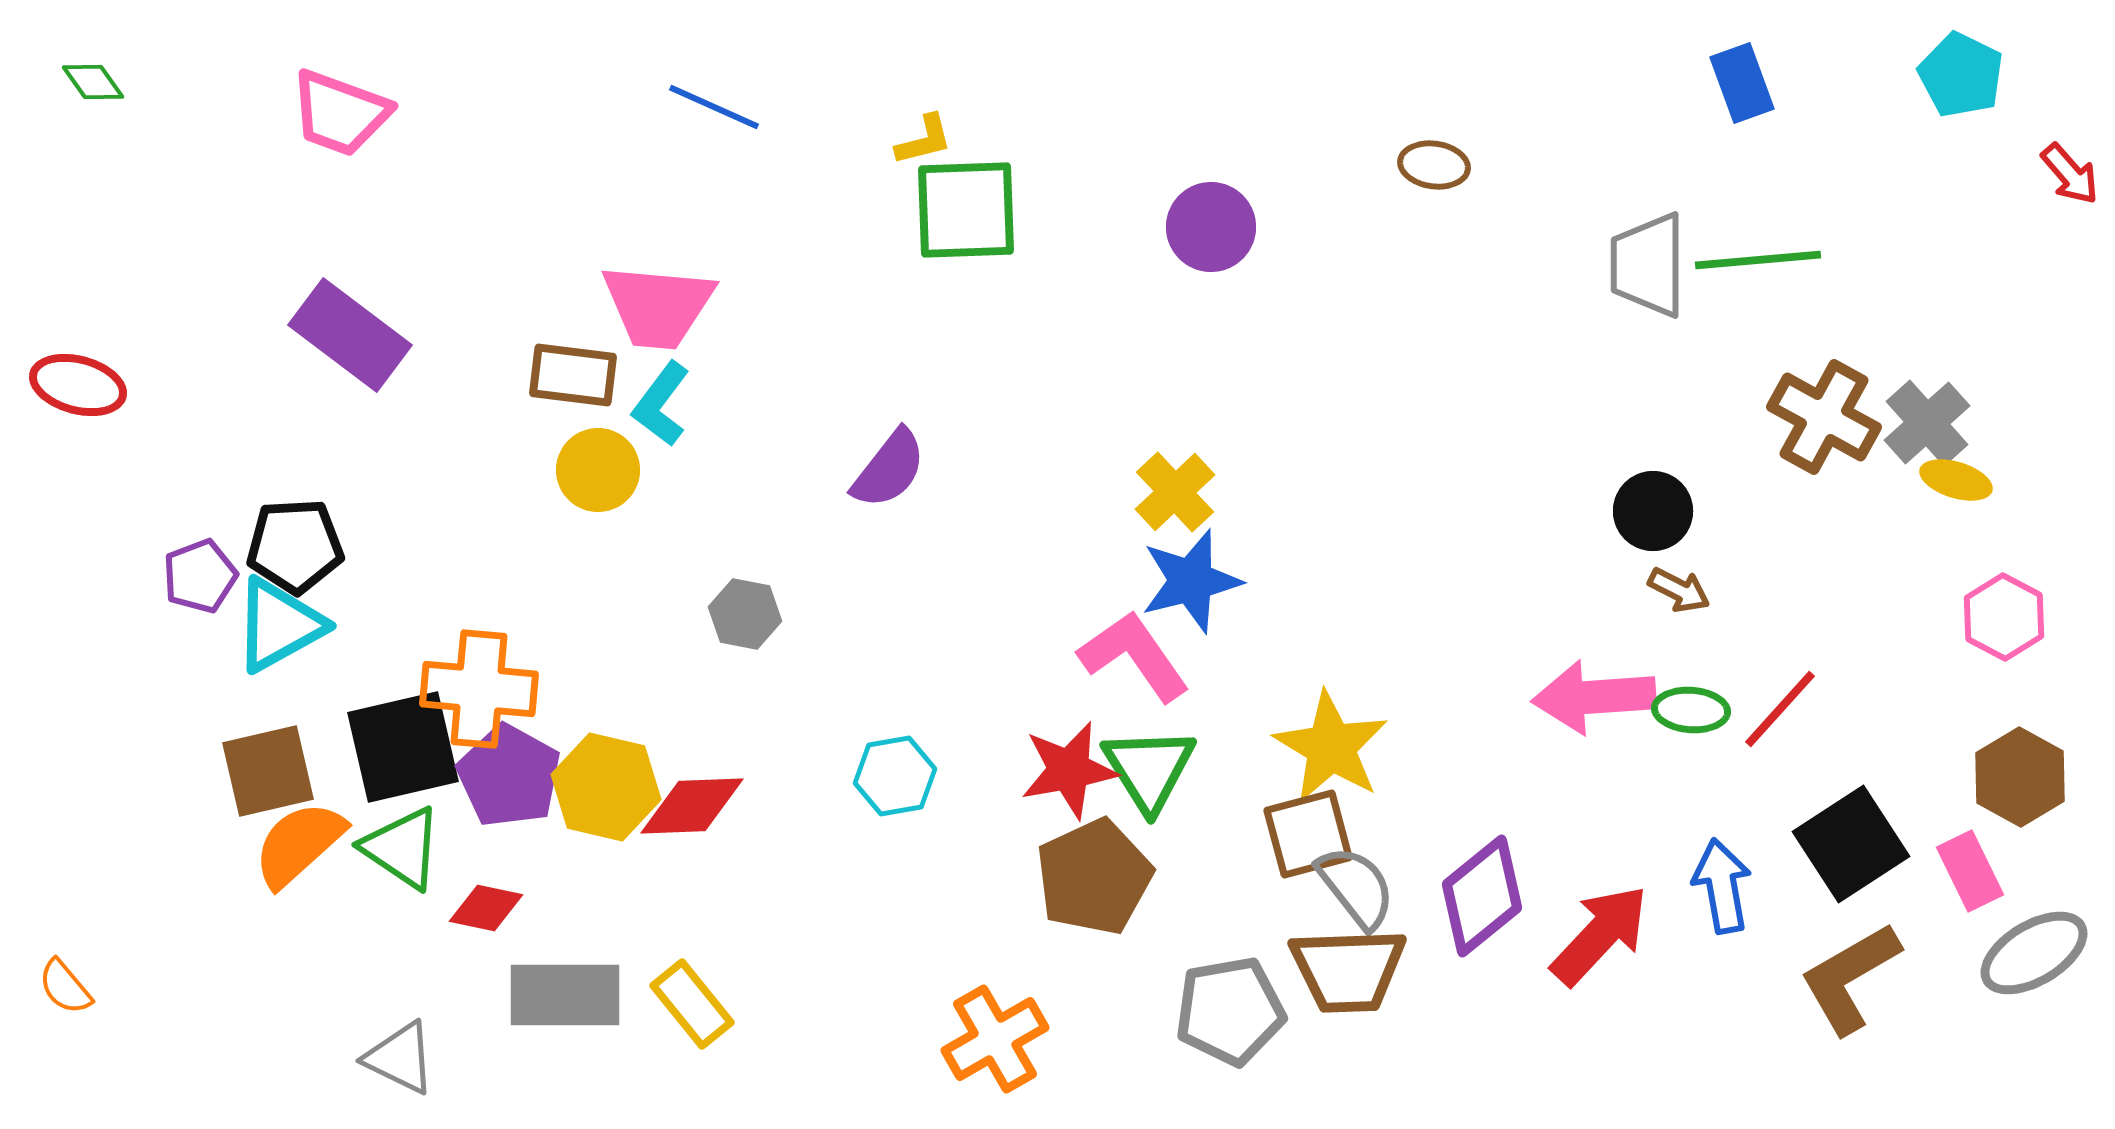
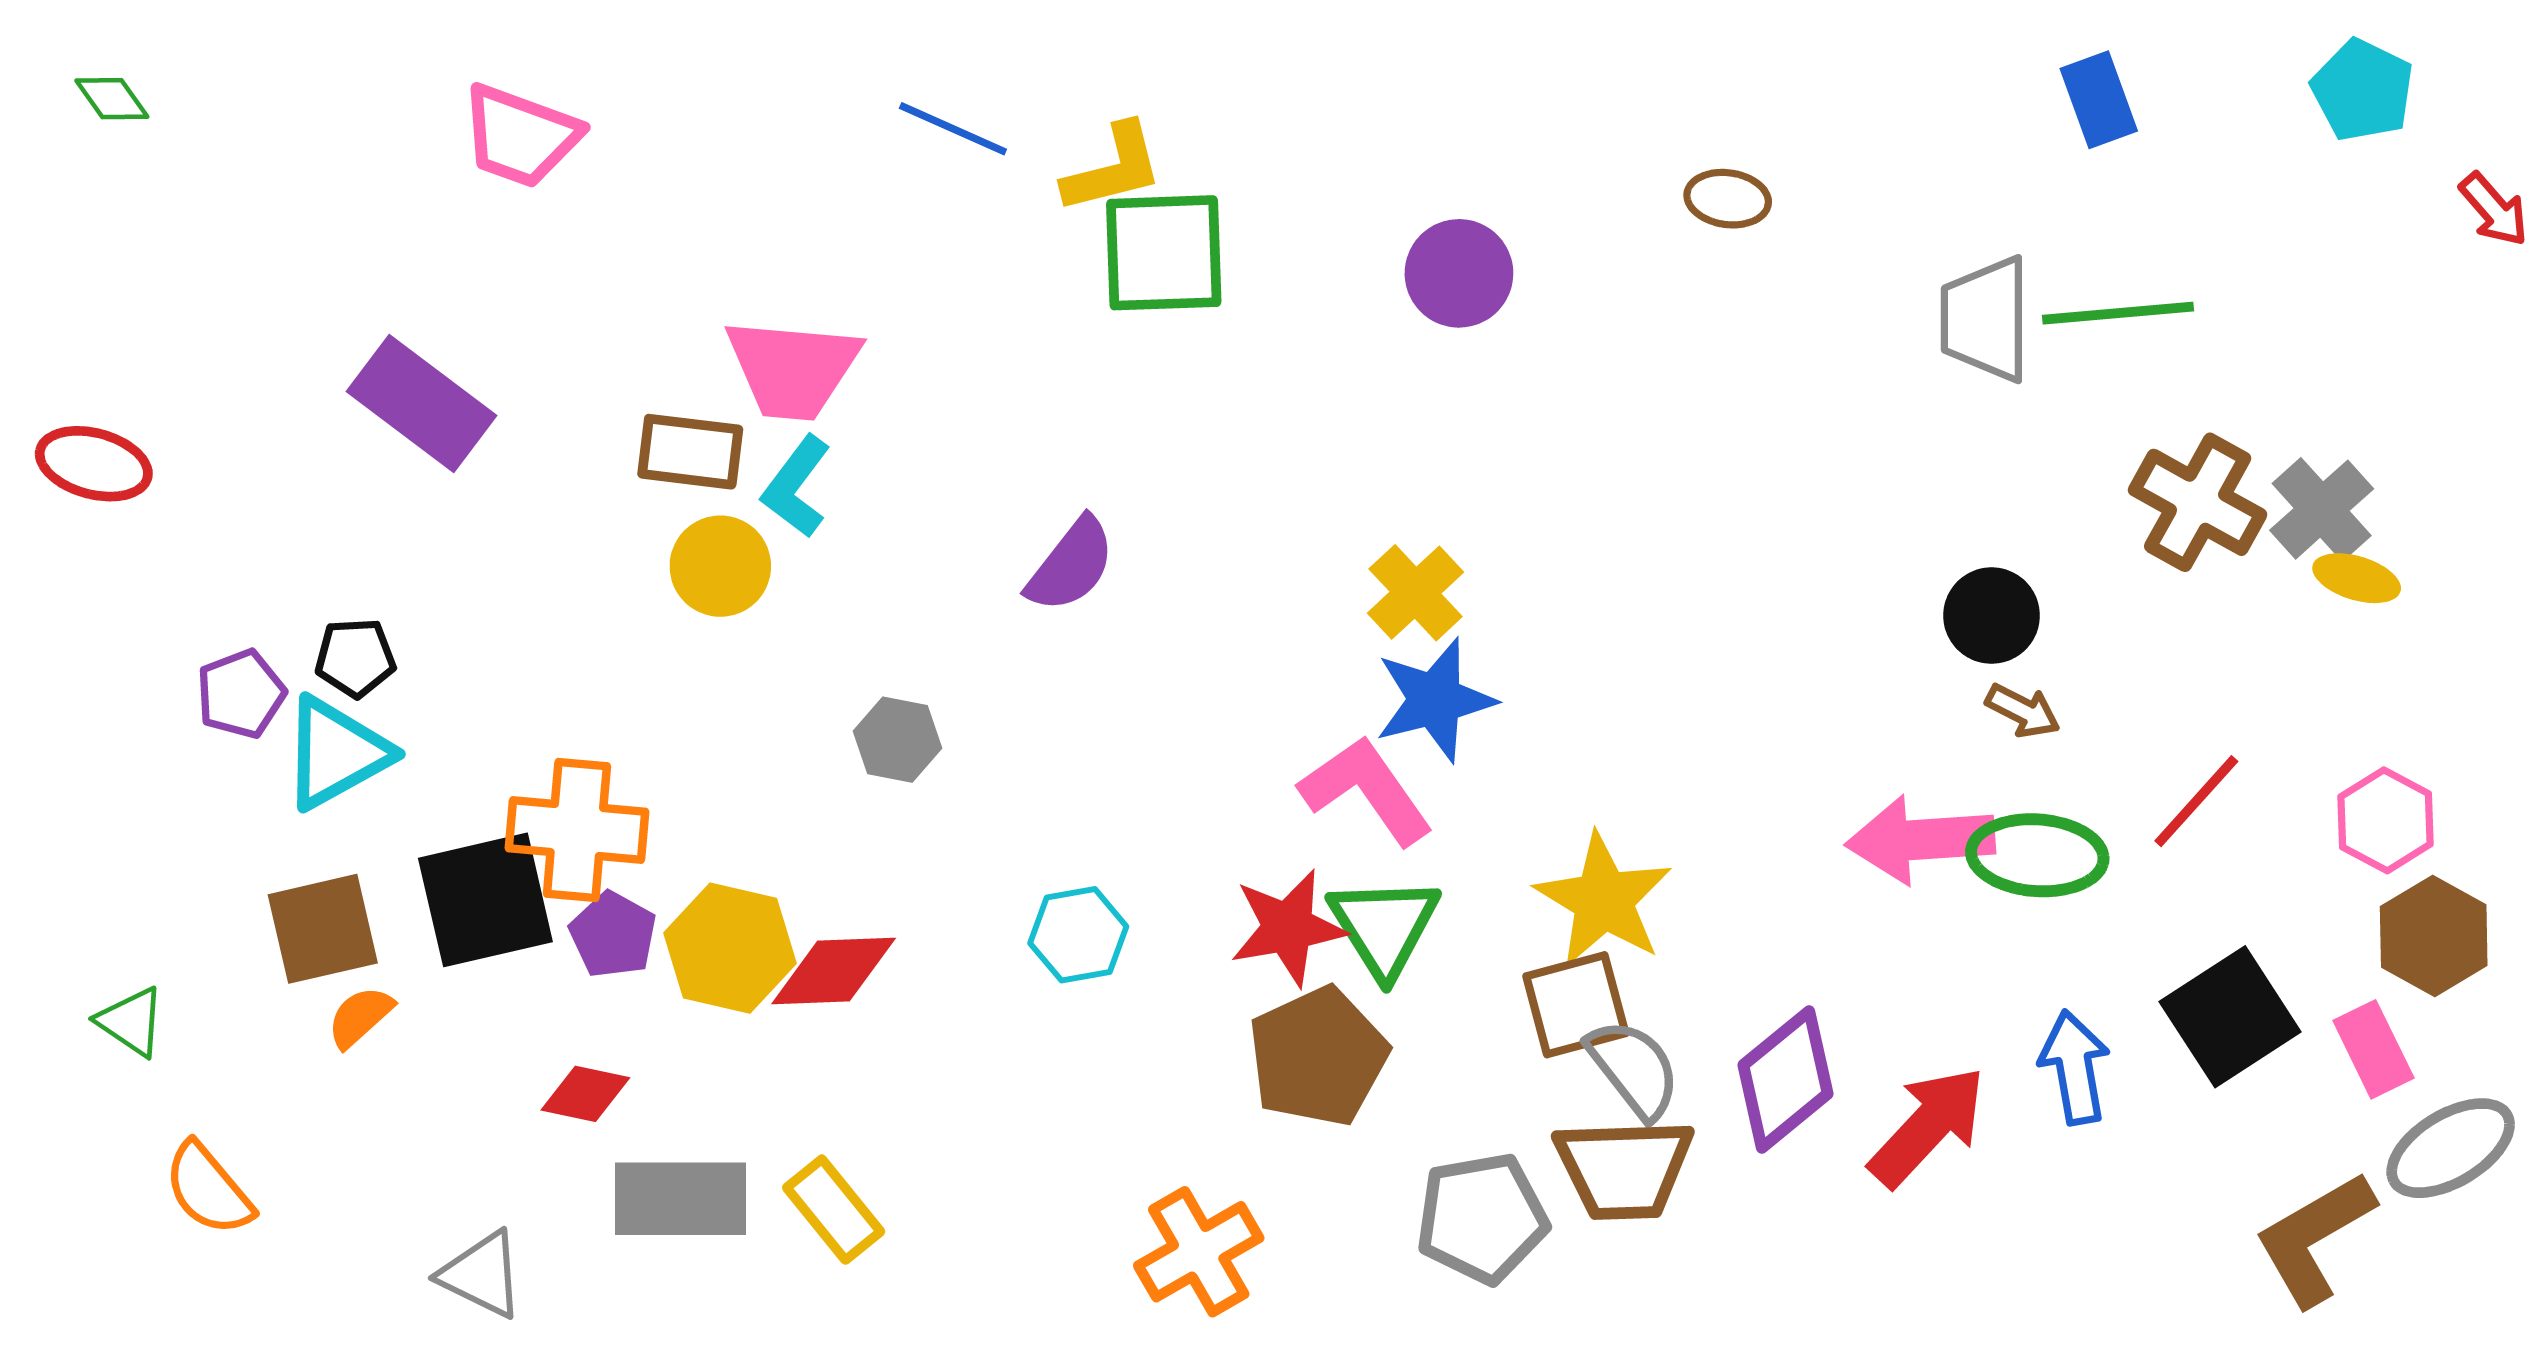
blue line: (714, 107) -> (953, 129), moved
pink trapezoid: (340, 113) -> (520, 136), moved
yellow L-shape: (924, 140) -> (1113, 169), size x1.5
black pentagon: (295, 546) -> (355, 658), size x0.7
pink hexagon: (2004, 617) -> (2386, 820), moved
red line: (1780, 709) -> (2196, 801), moved
green ellipse: (1691, 710) -> (2037, 855), size x1.5
purple pentagon: (509, 776) -> (613, 935), size x0.7
orange semicircle: (299, 844) -> (360, 1017), size x0.6
green triangle: (402, 848) -> (131, 1022), moved, size x0.7
brown L-shape: (1850, 978) -> (2314, 1238), moved
orange semicircle: (65, 987) -> (208, 1189), moved, size x1.4

